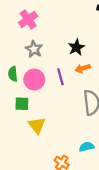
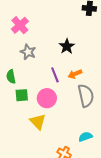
orange arrow: (83, 68) -> (75, 74), moved
pink circle: (34, 80) -> (47, 98), moved
green square: (22, 104) -> (22, 95), moved

